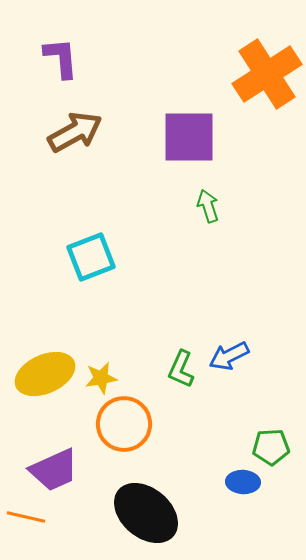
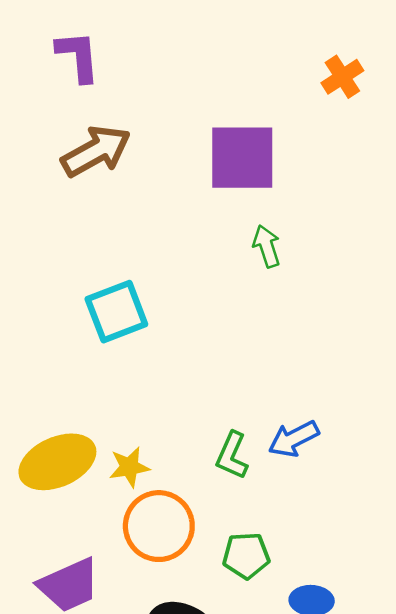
orange cross: (267, 74) -> (342, 77), size x0.5
green pentagon: (271, 447) -> (246, 556), moved

